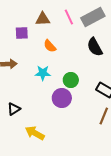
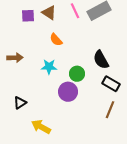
brown triangle: (43, 19) -> (49, 13), turned 35
purple square: (22, 33) -> (28, 16), moved
black semicircle: (95, 47) -> (101, 60), moved

